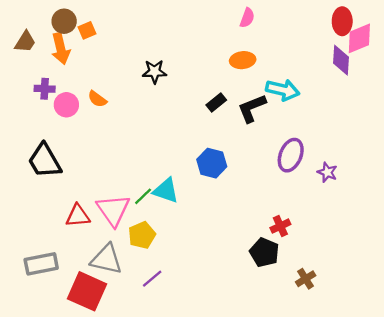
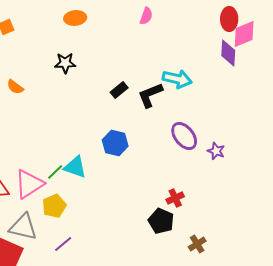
orange ellipse: (243, 60) -> (75, 18), moved
purple ellipse: (291, 155) -> (184, 136), turned -60
pink triangle: (113, 210) -> (29, 184), turned 32

